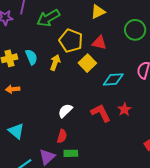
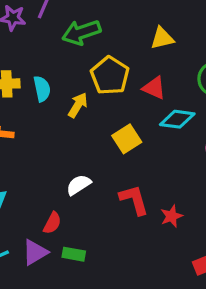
yellow square: (87, 63) -> (127, 139), moved
cyan diamond: (113, 79) -> (177, 119), moved
red star: (124, 109) -> (172, 216), moved
red semicircle: (62, 136) -> (52, 223), moved

